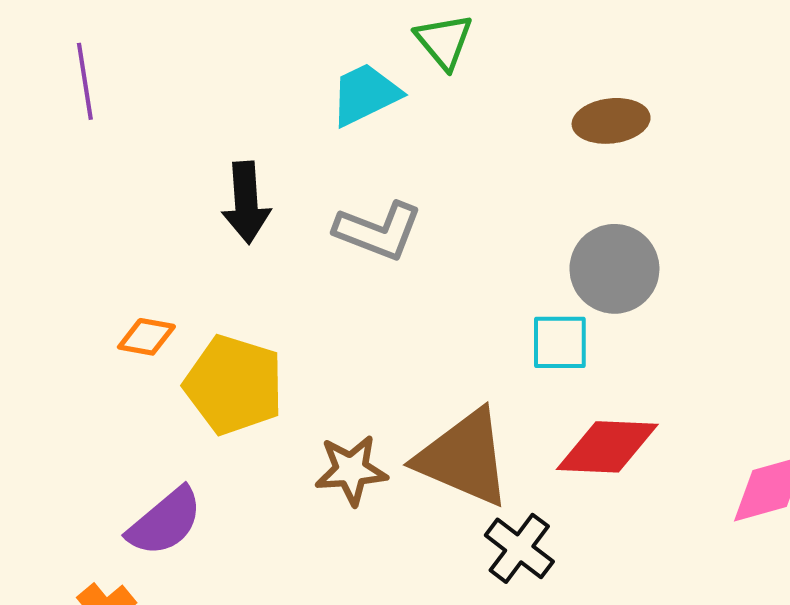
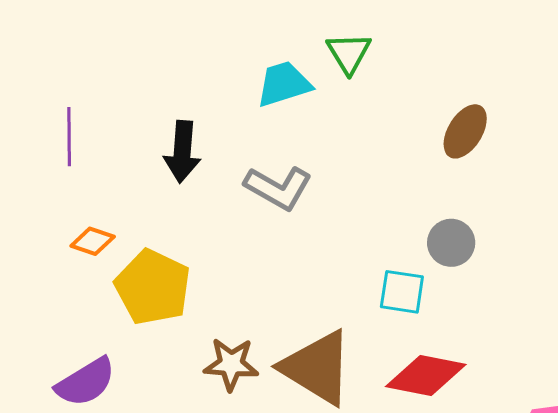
purple line: (85, 81) -> (69, 137), moved
brown ellipse: (611, 121) -> (465, 131), turned -60
gray circle: (614, 269) -> (451, 243), size x0.7

